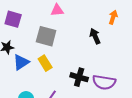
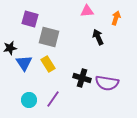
pink triangle: (57, 10) -> (87, 11), moved
purple square: (13, 19) -> (30, 19), moved
blue triangle: (21, 62) -> (24, 63), turned -30

